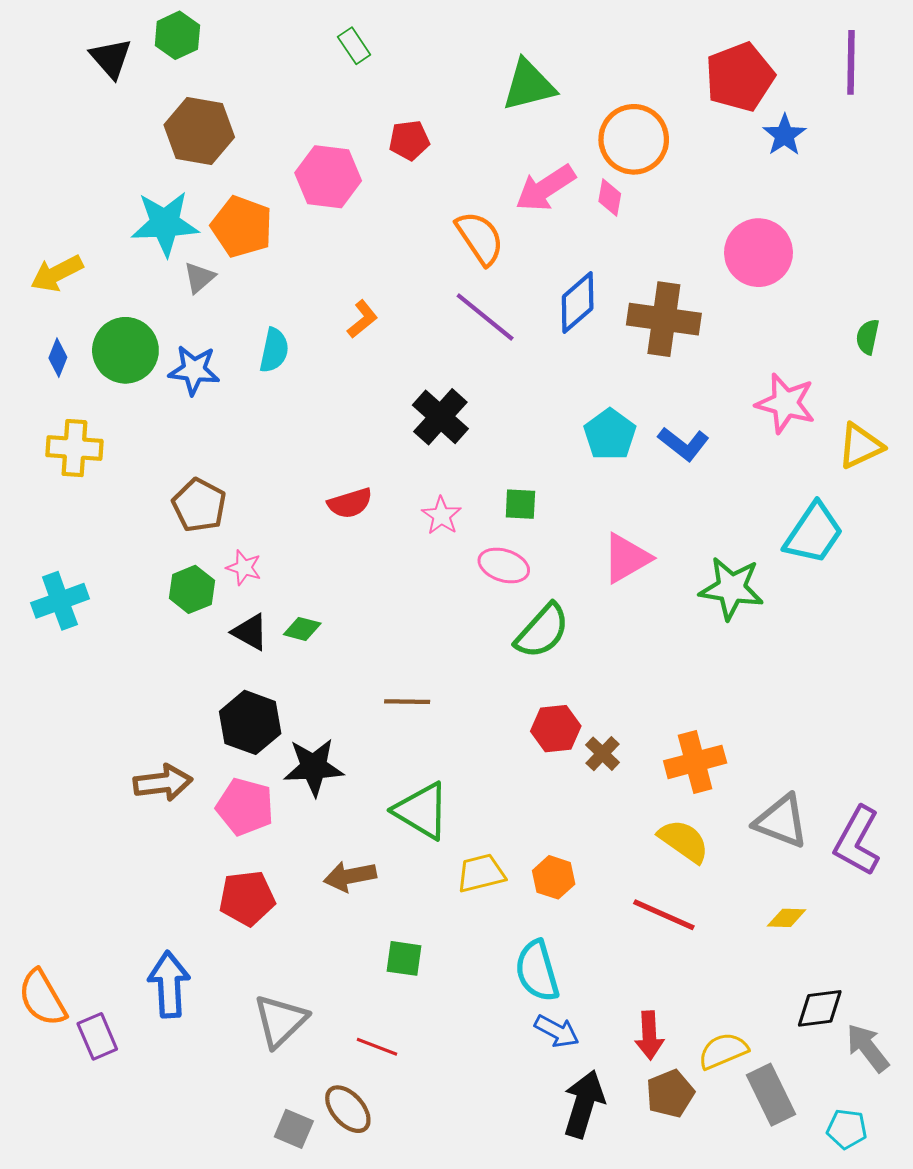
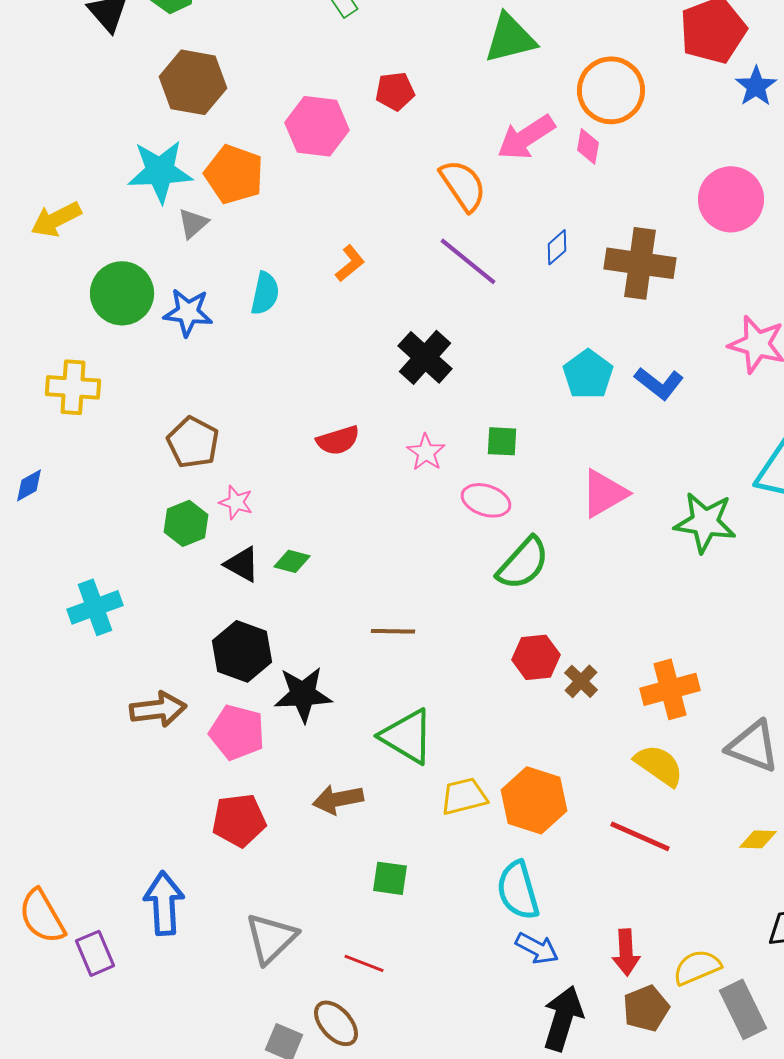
blue diamond: (578, 302) -> (557, 247), size x0.6
blue diamond: (58, 358) -> (29, 485), moved, turned 39
cyan cross: (60, 601) -> (95, 607), moved
orange hexagon: (554, 877) -> (534, 800), size x1.6

